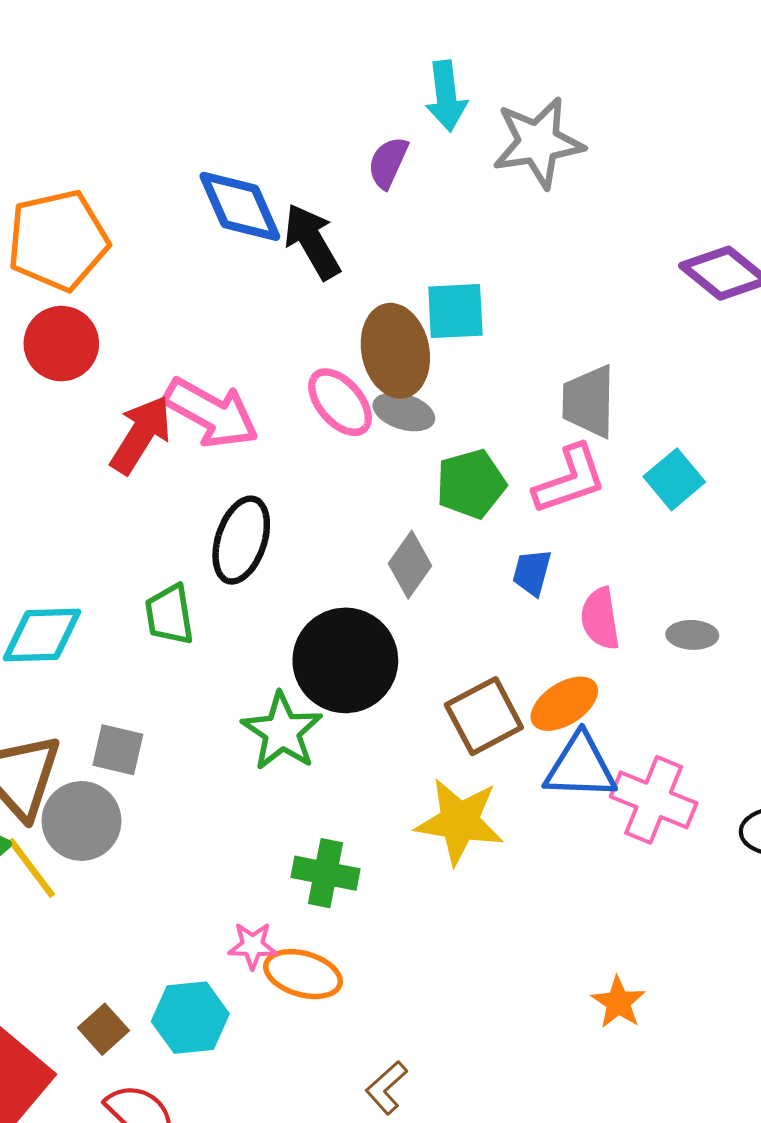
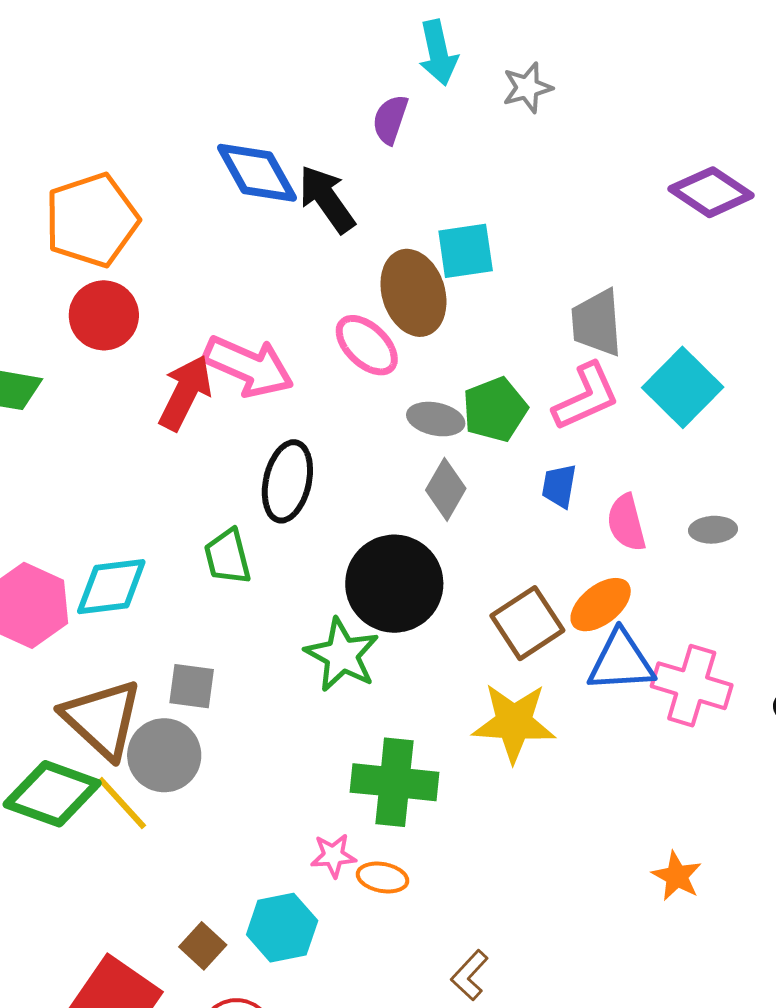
gray star: (538, 143) -> (527, 88), size x0.6
gray ellipse: (404, 412) -> (436, 419), moved
cyan square: (674, 479) -> (683, 387), size x1.4
green cross: (325, 873) -> (395, 782), size x1.4
orange ellipse: (303, 974) -> (383, 878), size x0.7

